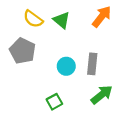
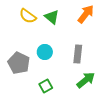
gray pentagon: (22, 51) -> (19, 63), moved
cyan circle: (66, 66) -> (45, 52), moved

